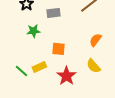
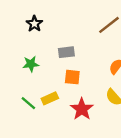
gray rectangle: (53, 13) -> (66, 52), moved
green star: (33, 31) -> (31, 64), moved

